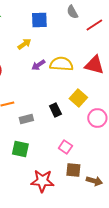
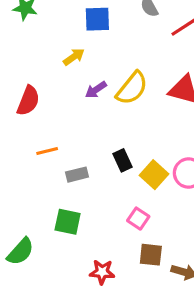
yellow semicircle: (61, 64) -> (132, 88), turned 125
yellow square: (78, 98) -> (154, 175), moved
red star: (42, 181) -> (102, 272), size x0.7

